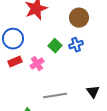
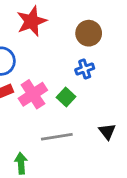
green square: (55, 46) -> (66, 97), moved
pink cross: (37, 64) -> (33, 94), size x1.5

